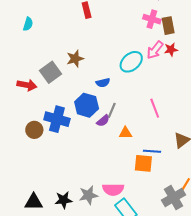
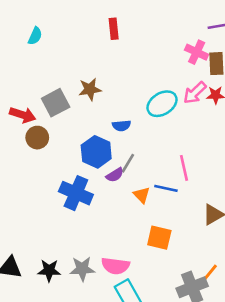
blue cross: (57, 119) -> (76, 193), moved
brown circle: (34, 130) -> (37, 138), moved
orange triangle: (125, 133) -> (142, 195), turned 40
blue line: (152, 151) -> (166, 188), moved

